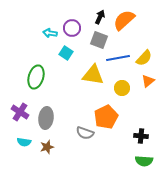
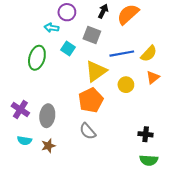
purple circle: (72, 28) -> (67, 12), moved
gray square: (99, 40) -> (92, 35), moved
yellow triangle: (93, 75) -> (96, 71), turned -45
green ellipse: (36, 77) -> (37, 58), moved
orange pentagon: (106, 117) -> (91, 100), moved
gray semicircle: (85, 133) -> (88, 131), turned 30

